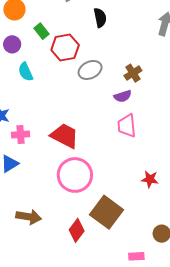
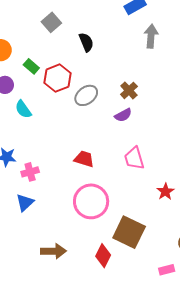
pink trapezoid: (127, 126) -> (134, 158), moved
red trapezoid: (65, 136) -> (84, 159), moved, size x0.7
red star: (150, 179) -> (165, 192), turned -30

